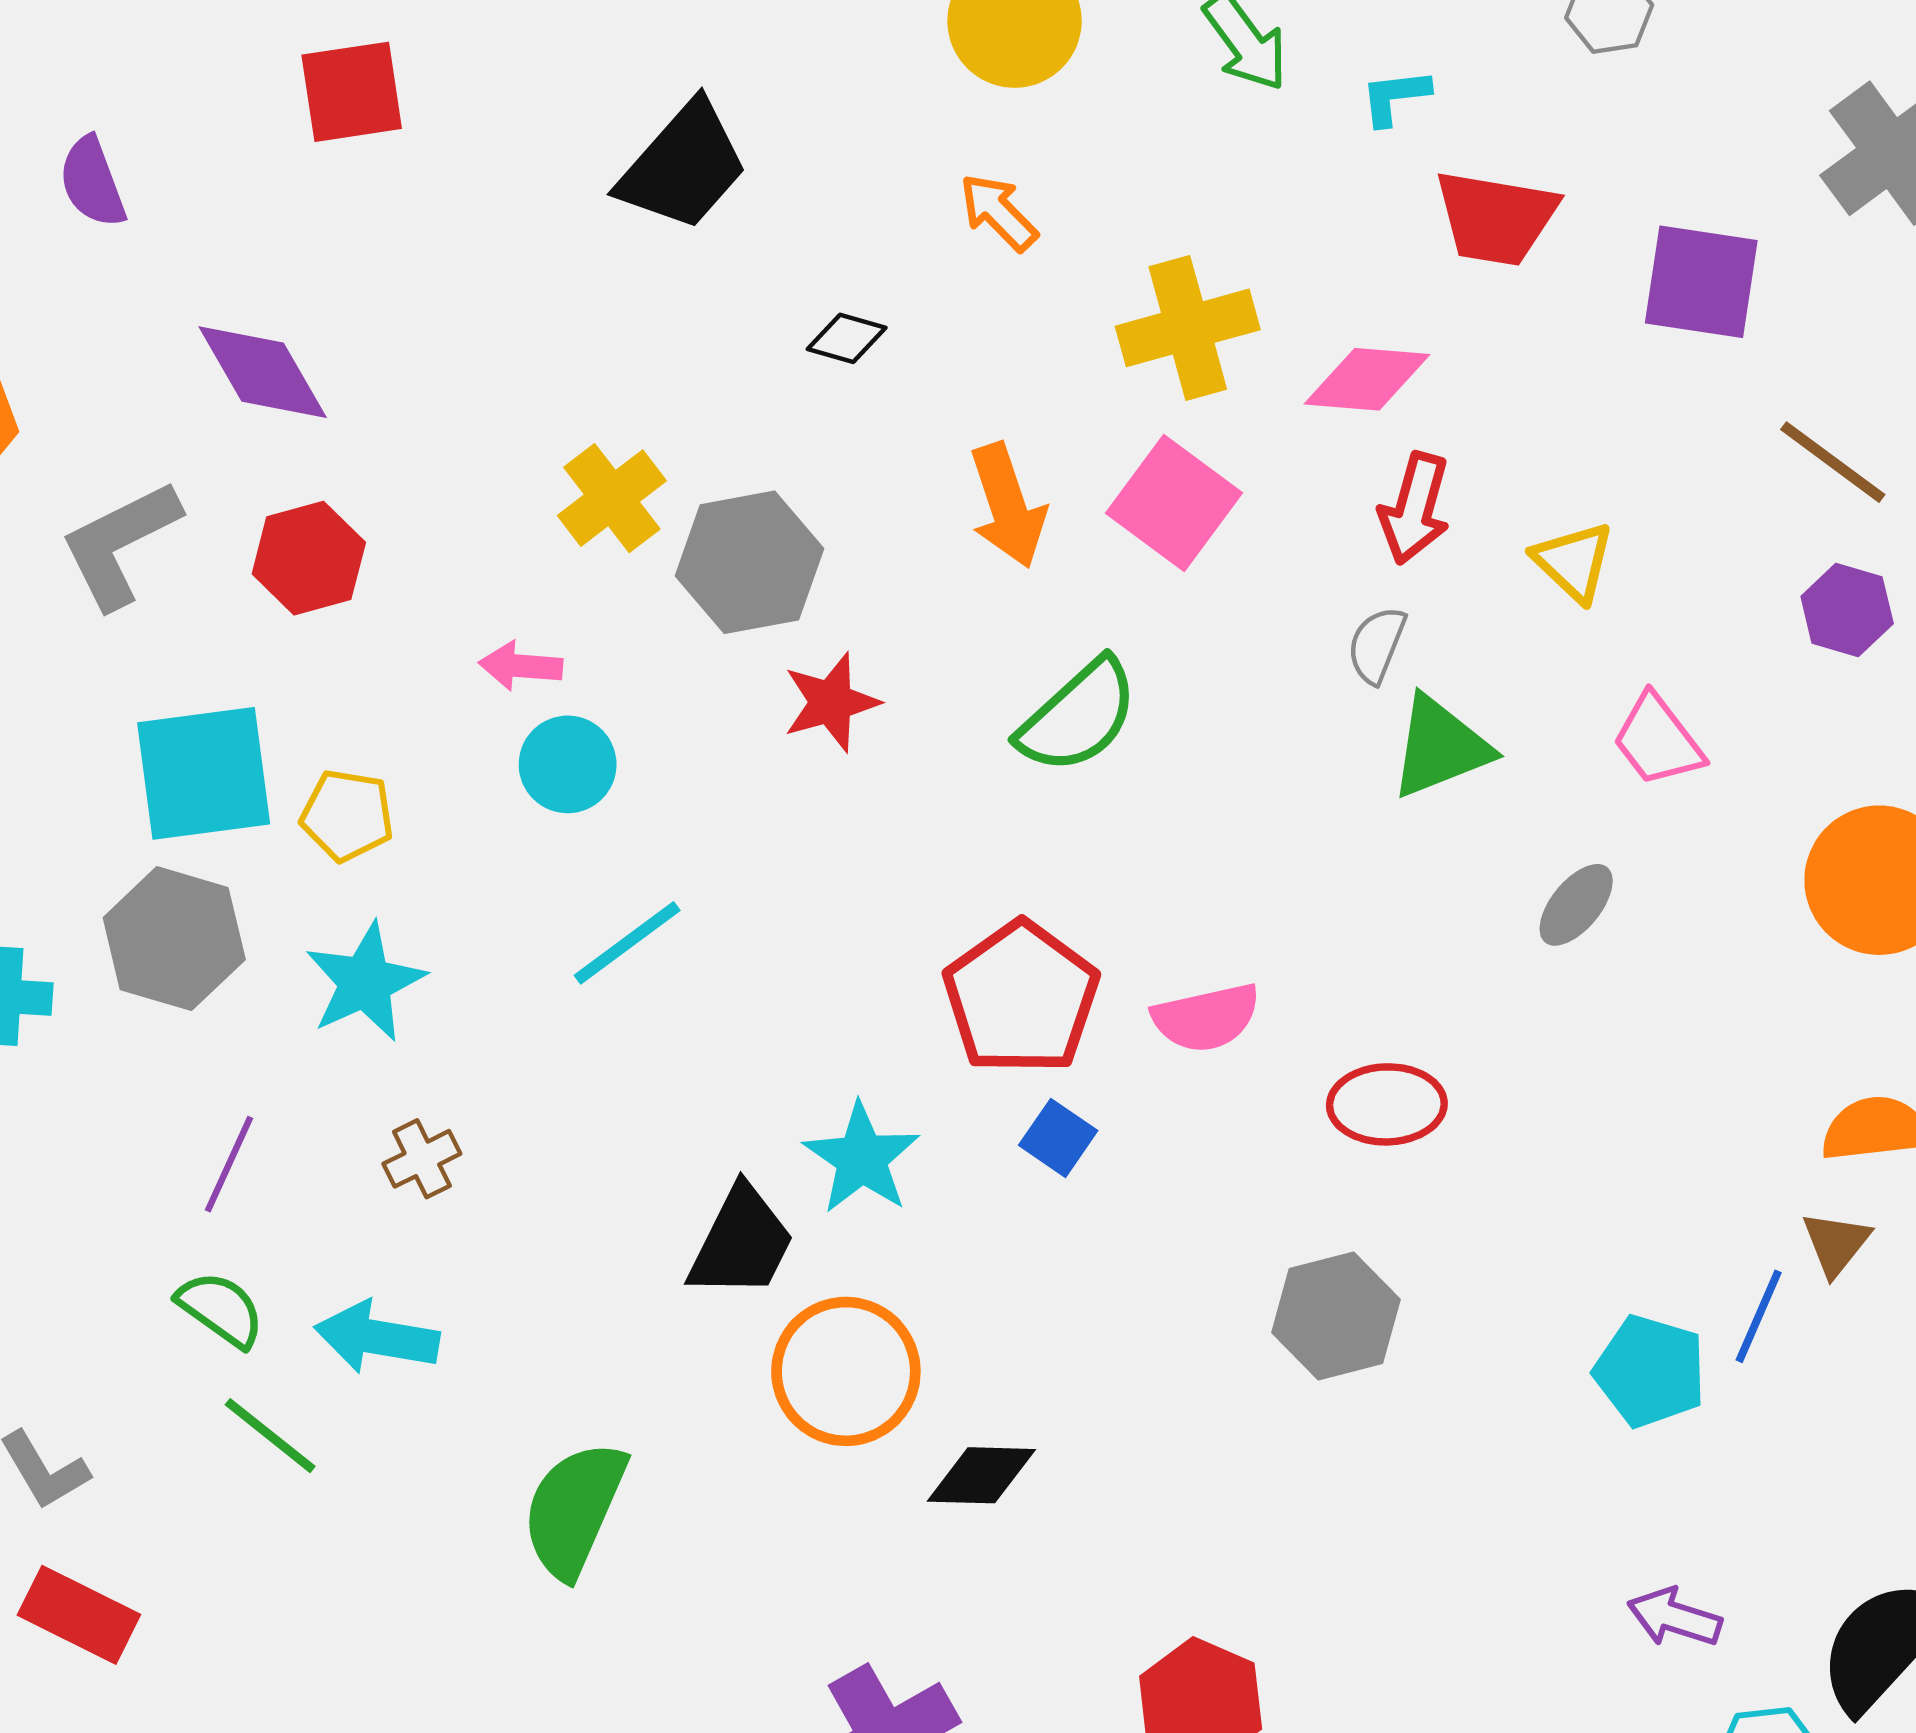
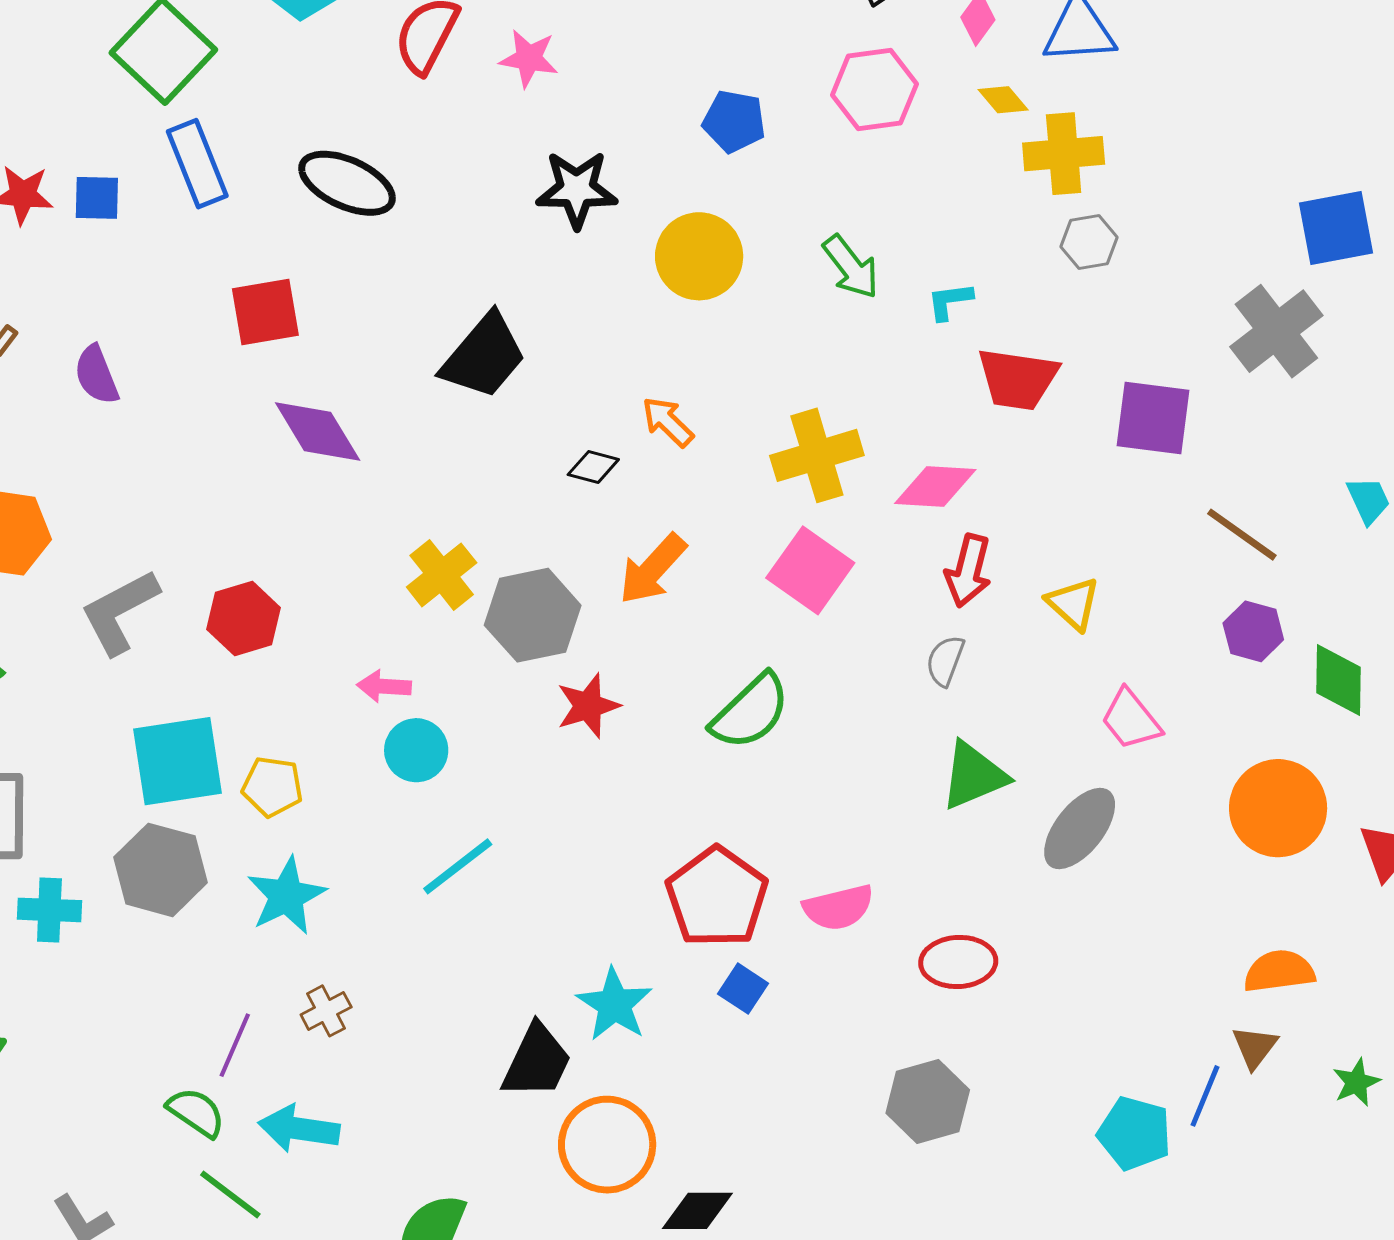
orange arrow: (999, 212) -> (668, 422), moved
purple diamond: (263, 372) -> (318, 431), moved
orange arrow: (1008, 506) -> (652, 569), moved, turned 62
green triangle: (1440, 747) -> (974, 776), moved
gray ellipse: (1576, 905) -> (1080, 829), size x1.5
purple line: (229, 1164) -> (235, 1045), moved

